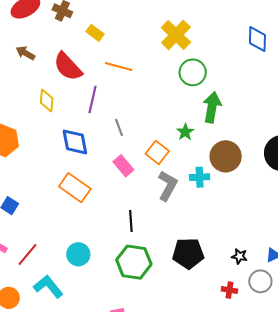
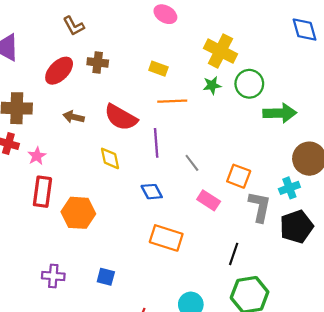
yellow rectangle: (95, 33) -> (158, 69), moved
green arrow: (212, 107) -> (280, 113), turned 96
green star: (185, 132) -> (212, 85), moved, turned -30
blue diamond: (75, 142) -> (152, 192), size x0.7
black line: (131, 221) -> (234, 254), turned 40
black pentagon: (188, 253) -> (297, 227), moved

